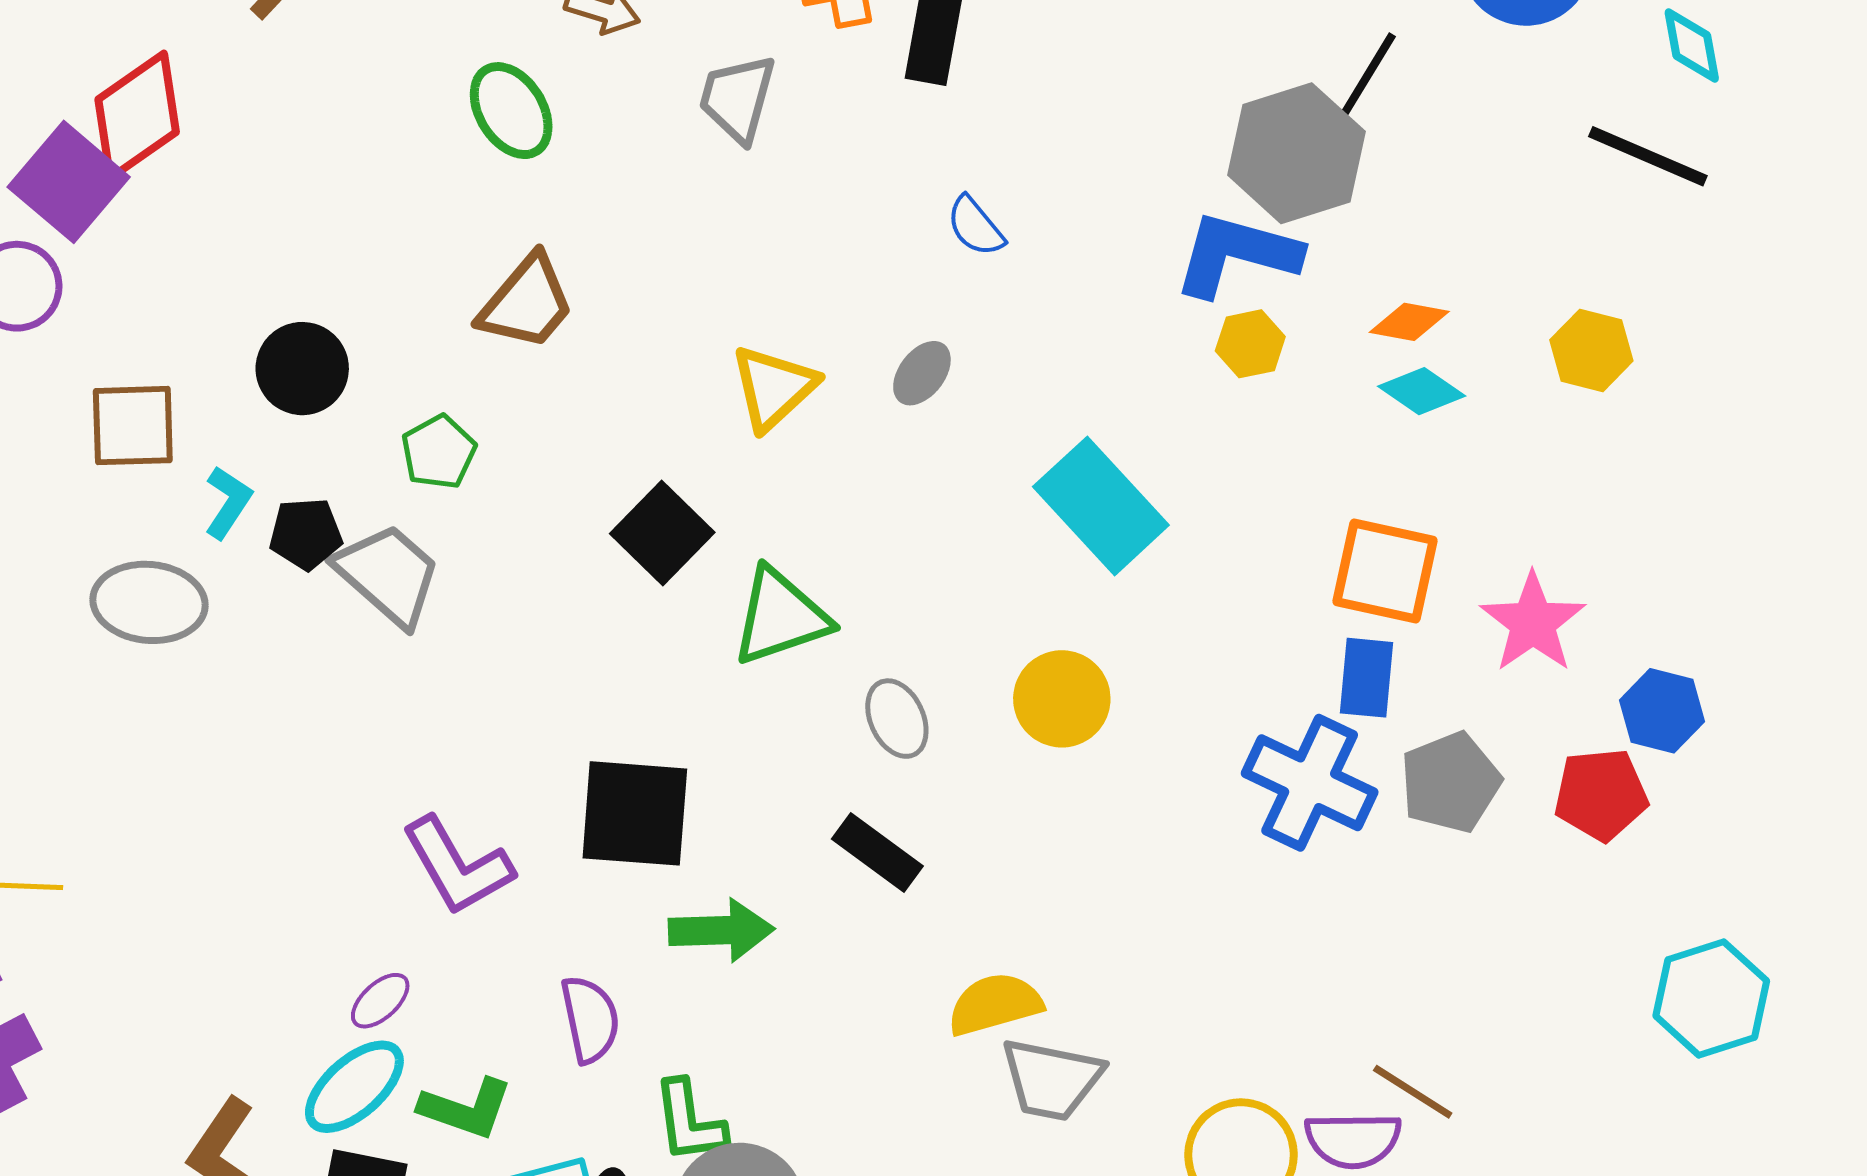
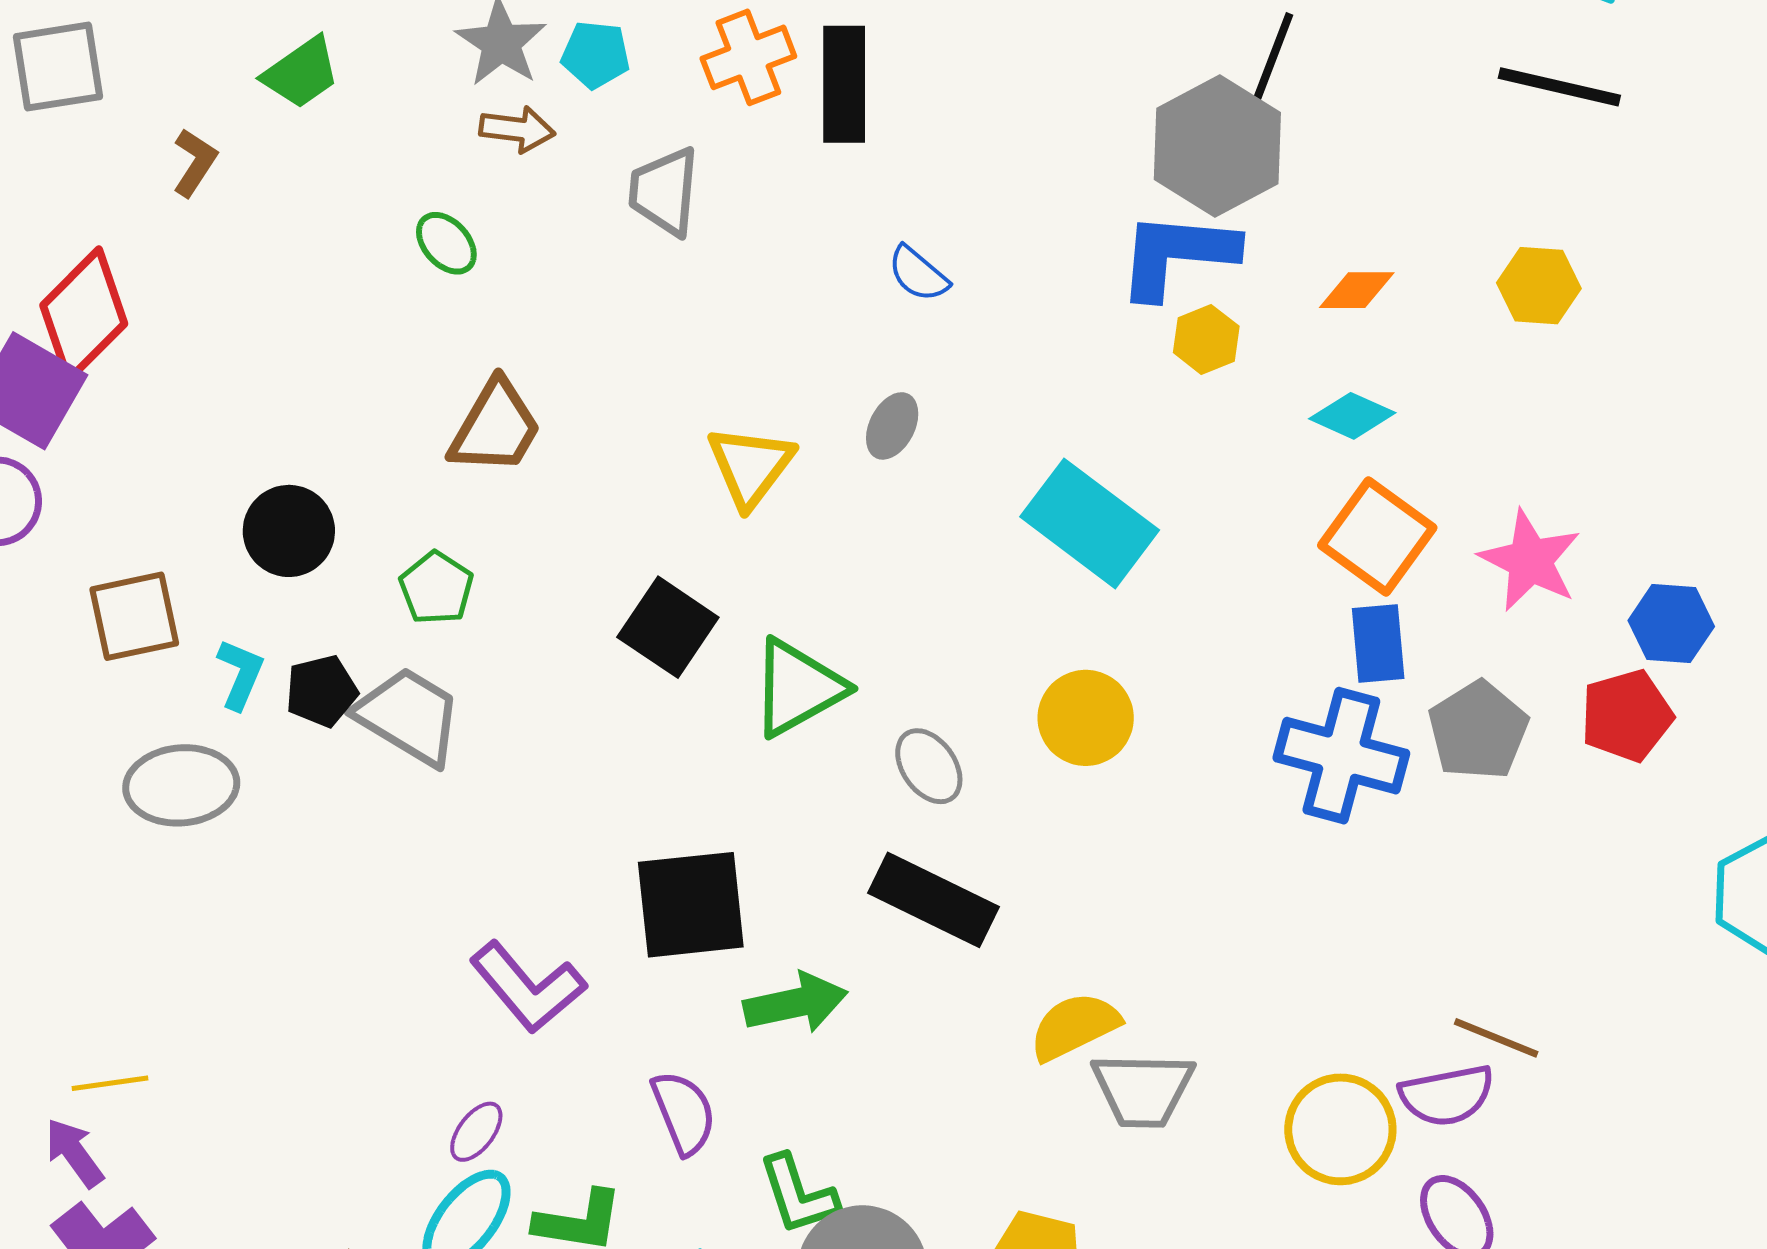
green ellipse: (511, 111) -> (446, 243), size x0.7
cyan diamond: (1422, 391) -> (1352, 416), moved
orange square: (1385, 571) -> (1377, 537), turned 34
black rectangle: (877, 853) -> (933, 900), size x1.4

